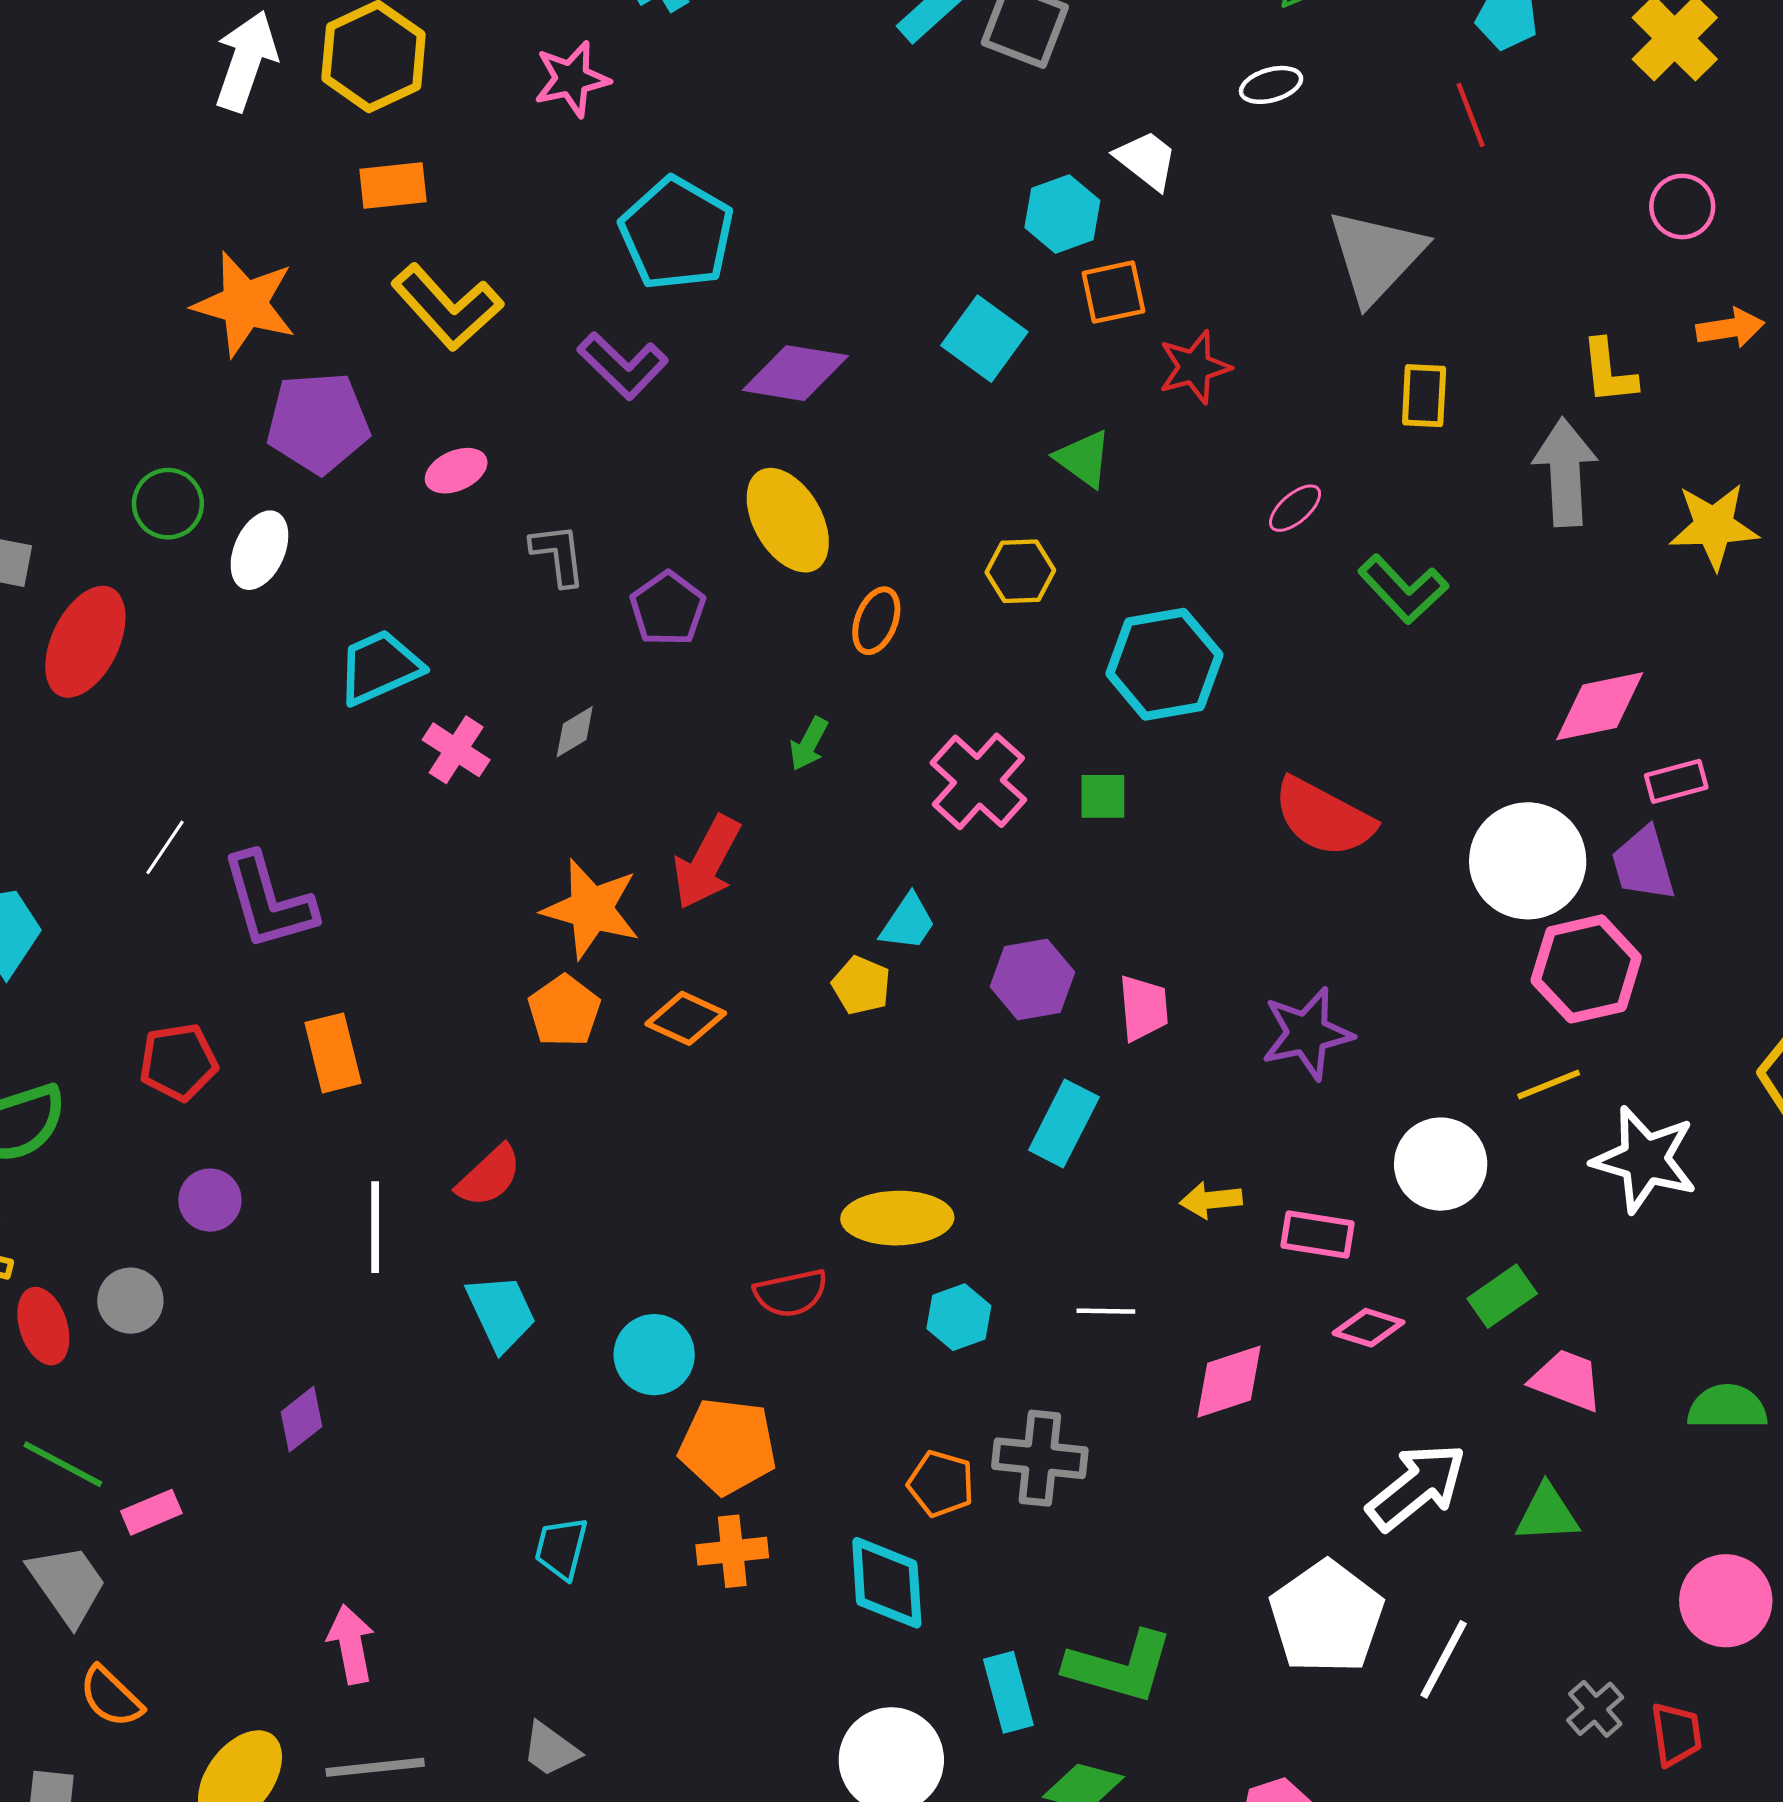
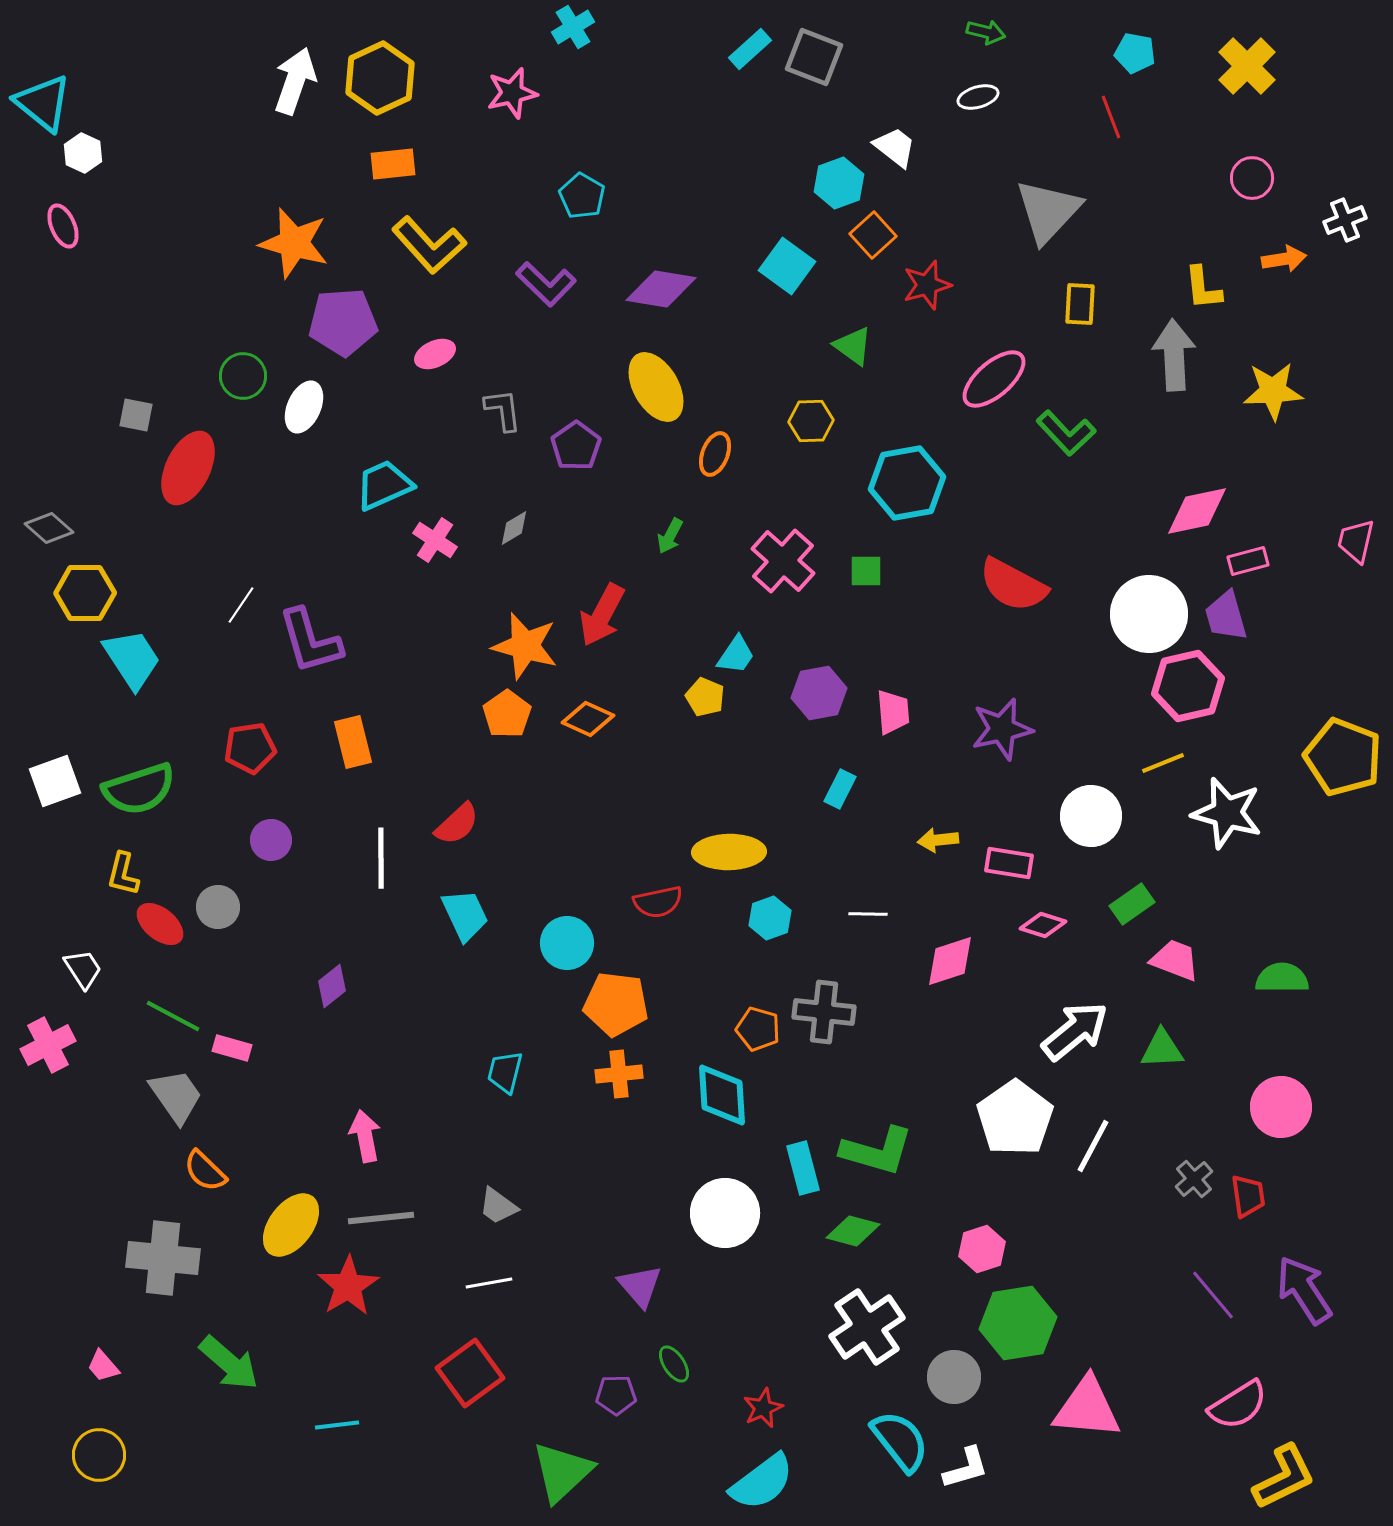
cyan pentagon: (677, 234) -> (582, 196), size x0.6
orange square: (1113, 292) -> (873, 235), turned -30
pink ellipse: (1295, 508) -> (994, 379), size x1.8
cyan rectangle: (1064, 1123) -> (840, 789), size x0.7
red ellipse: (43, 1326) -> (160, 924), turned -33
pink rectangle: (151, 1512) -> (232, 1048), turned 39

